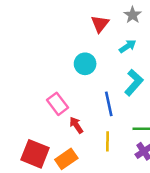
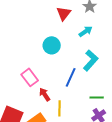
blue line: (109, 104) -> (71, 77), turned 36
yellow line: (108, 141) -> (60, 108), moved

